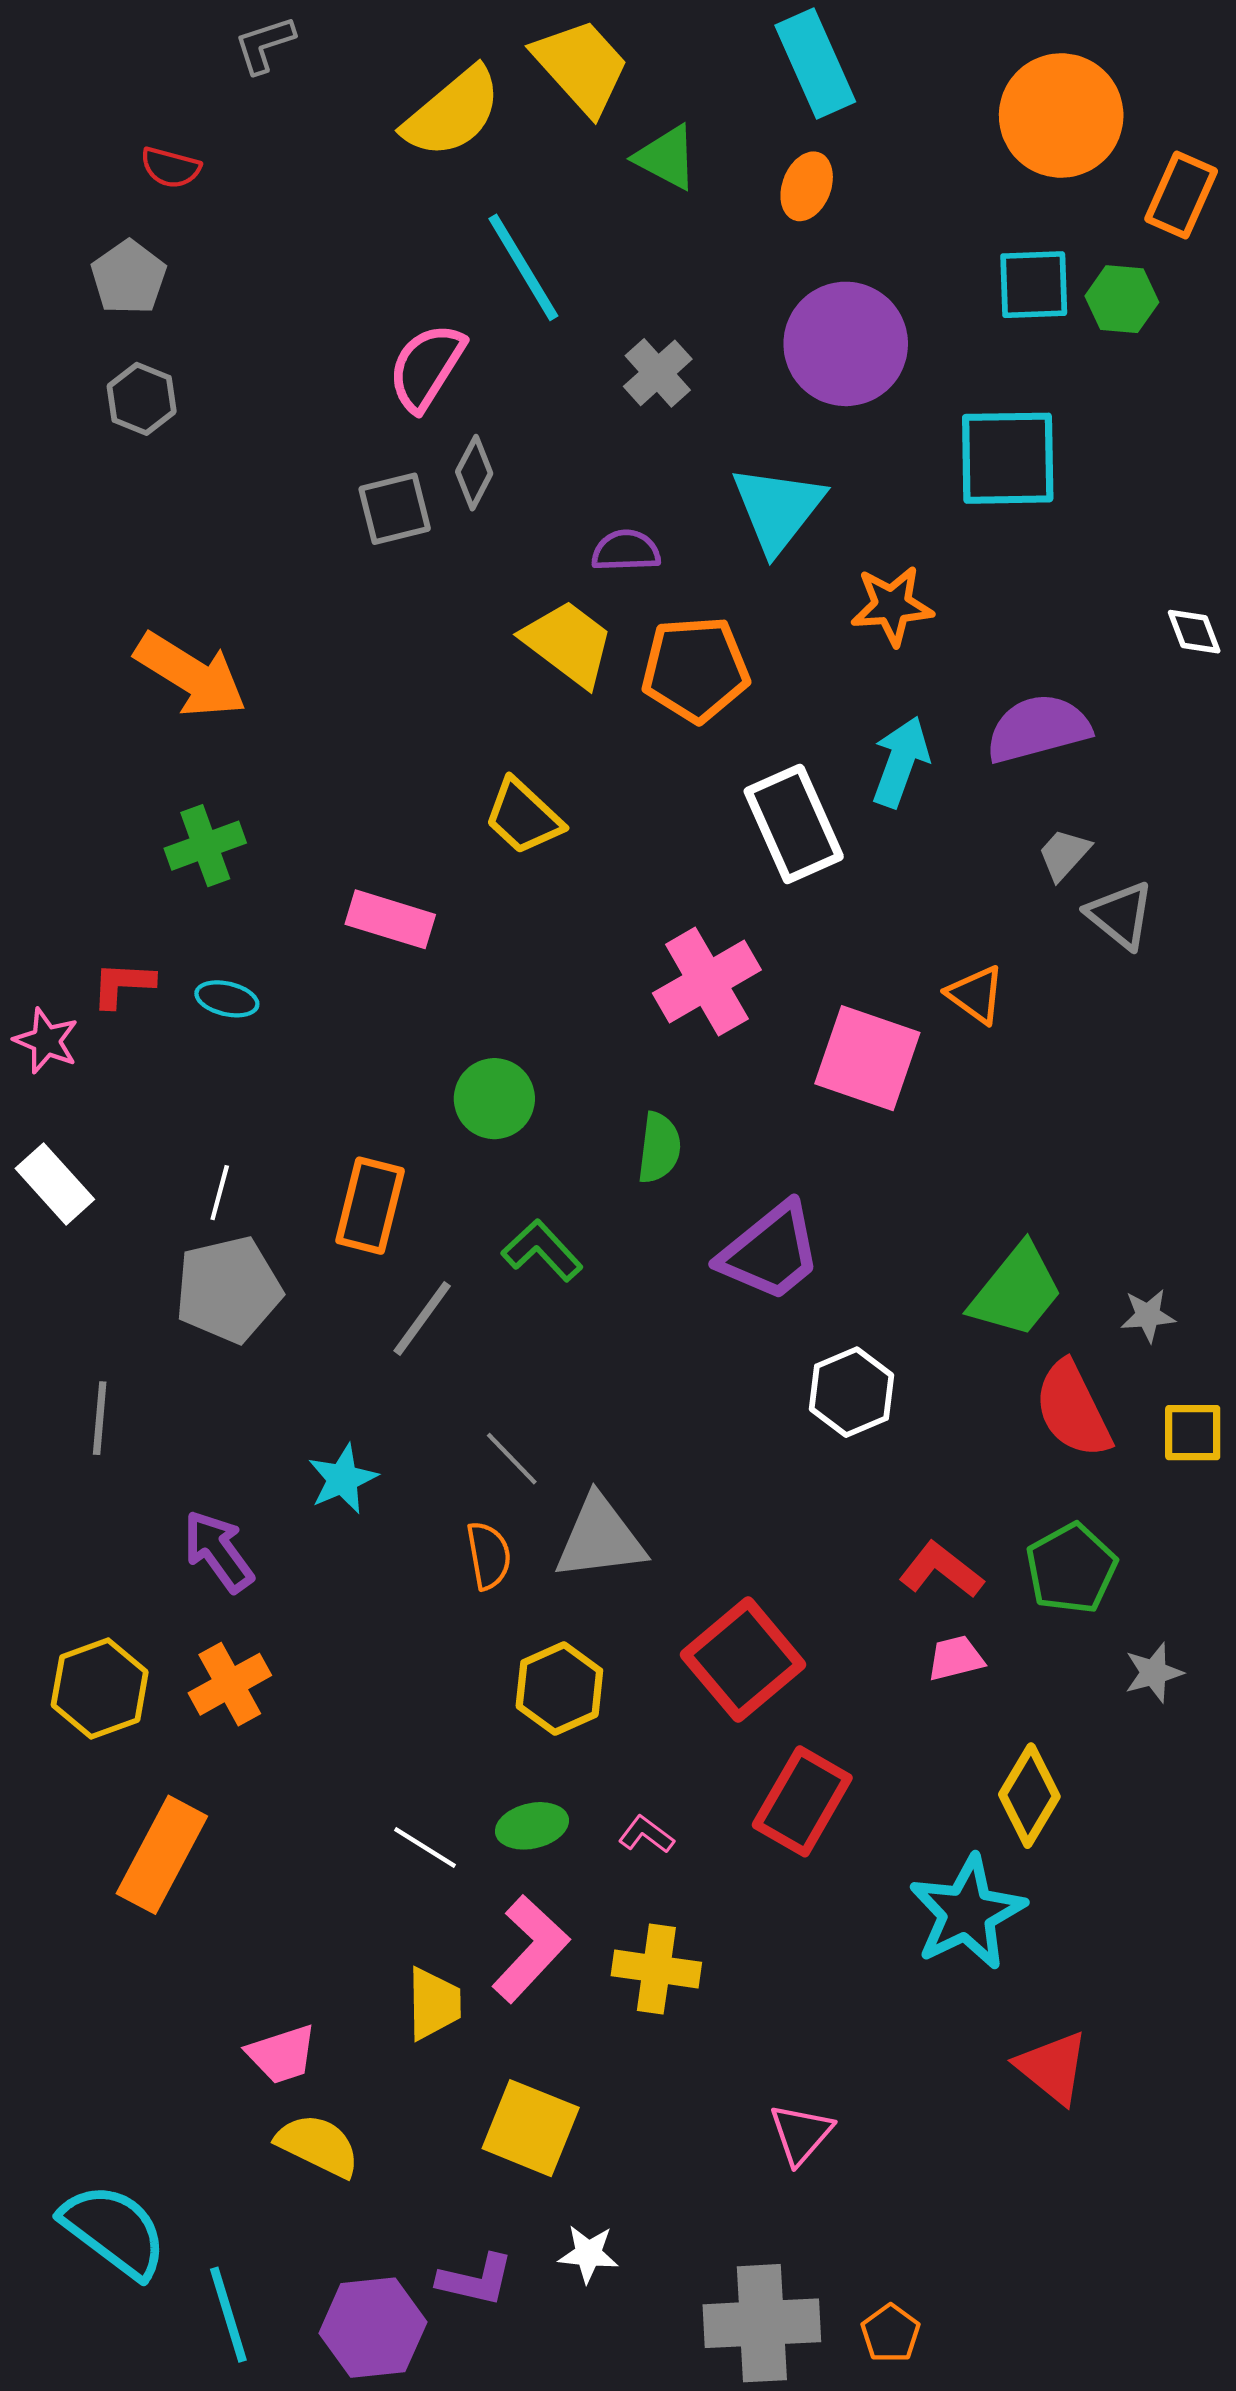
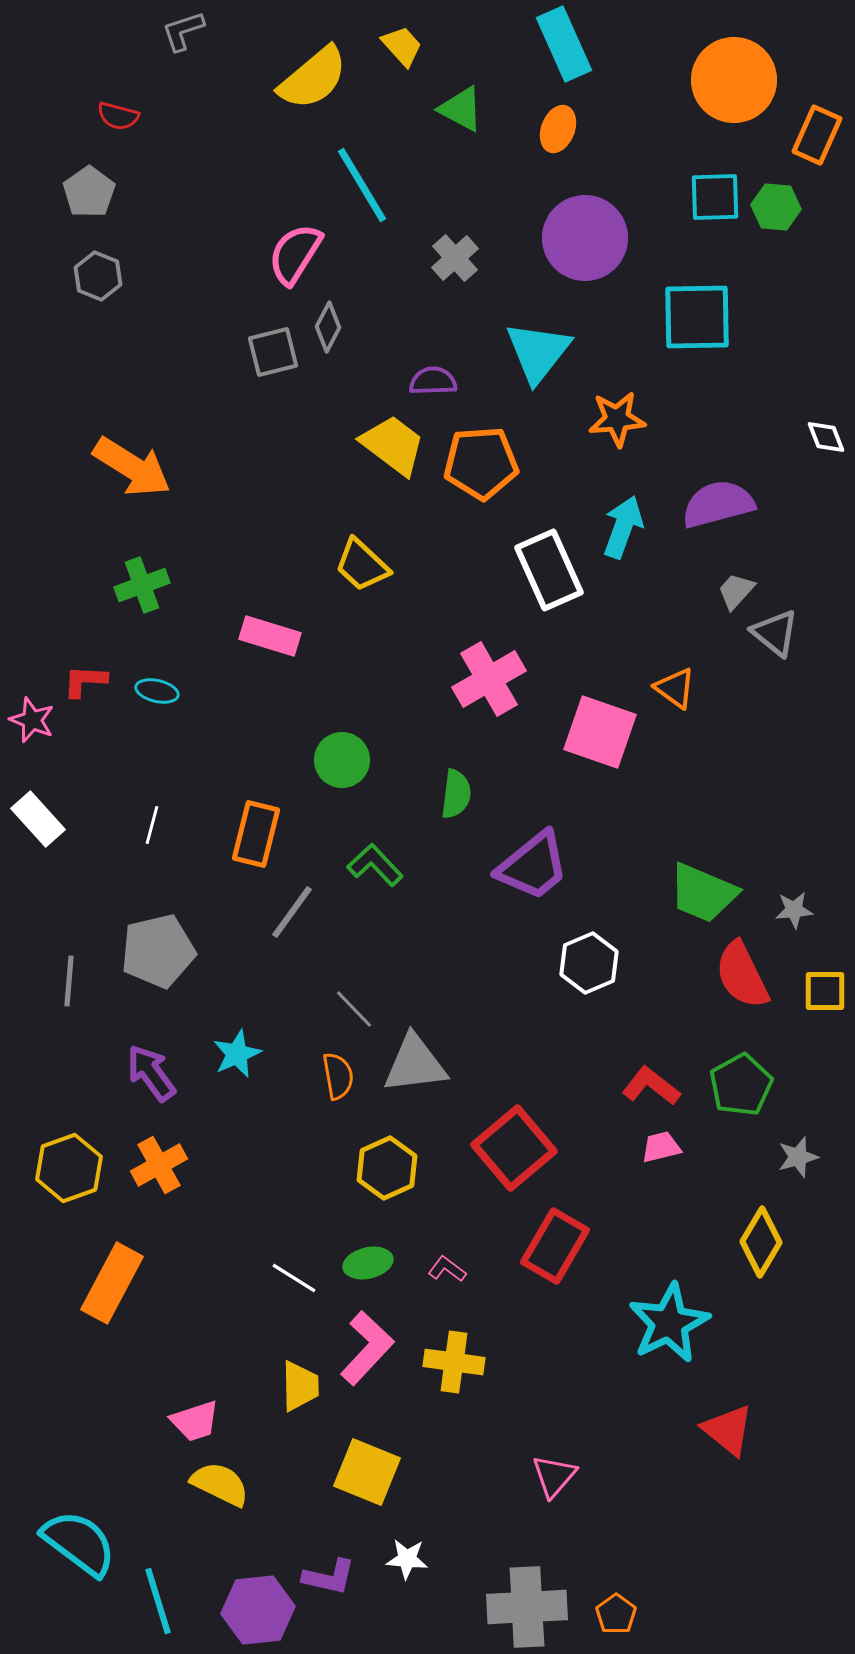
yellow trapezoid: (581, 66) -> (402, 46), size x0.6
gray pentagon: (228, 1289) -> (158, 951), moved
green trapezoid: (1016, 1291) -> (703, 893), turned 74
cyan star: (343, 1479) -> (237, 1054), moved
yellow diamond: (1029, 1796) -> (761, 1242), moved

